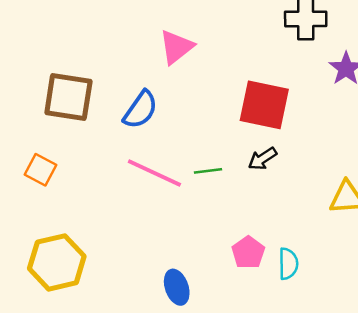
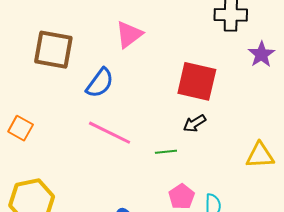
brown square: (68, 97) -> (53, 50), moved
green line: (208, 171) -> (166, 152), moved

